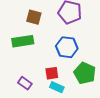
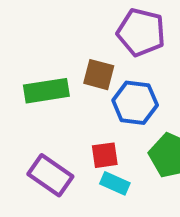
brown square: (34, 17) -> (99, 75), moved
purple rectangle: (25, 83) -> (50, 175), size x1.5

